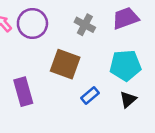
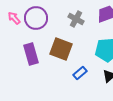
purple rectangle: (23, 92) -> (31, 54), moved

